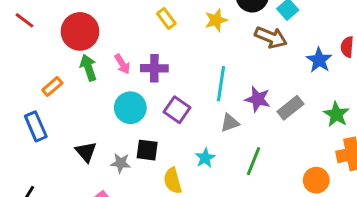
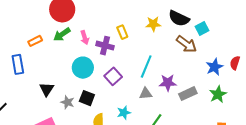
yellow rectangle: (166, 19) -> (122, 32), moved
green arrow: (88, 68) -> (62, 34), turned -120
purple star: (258, 99) -> (168, 83), turned -30
green star: (336, 114) -> (218, 94), moved

